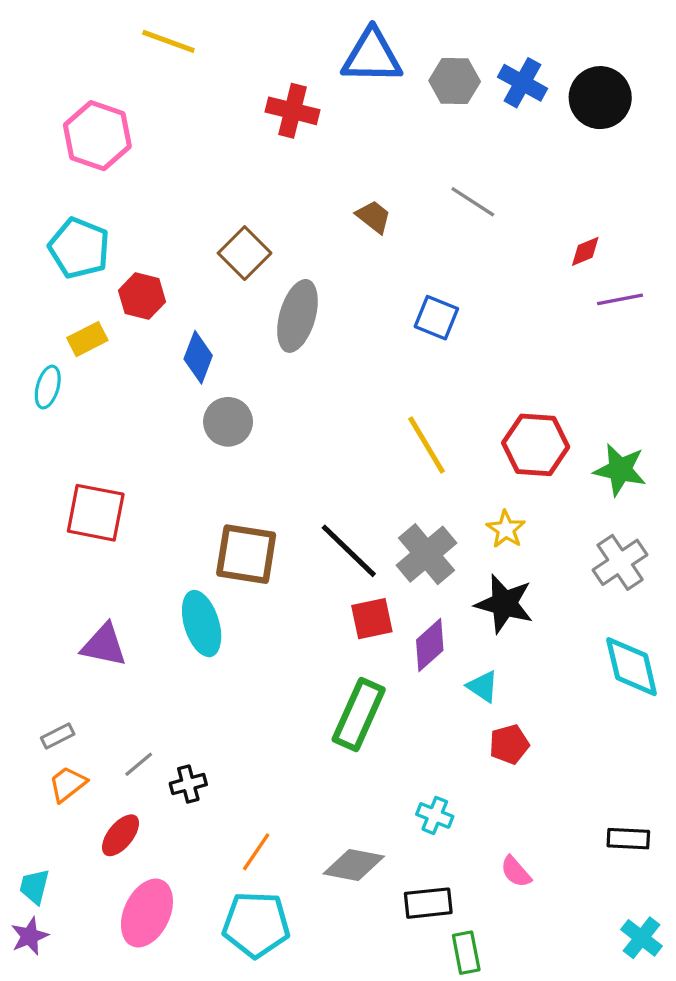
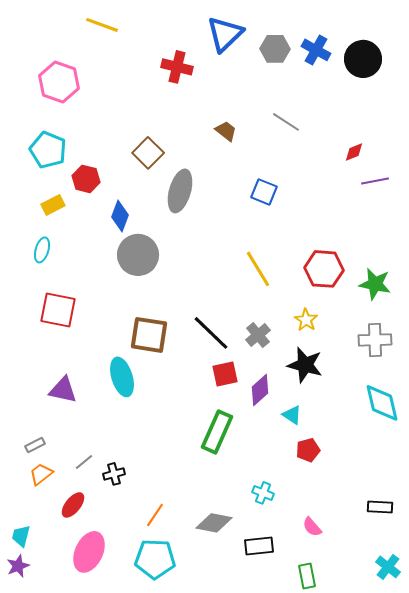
blue triangle: (372, 56) -> (225, 34), turned -45
cyan ellipse: (48, 387) -> (42, 250), moved
gray circle: (228, 422) -> (138, 255), size x1.4
gray cross: (426, 554) -> (258, 335), size x0.7
gray cross: (620, 562) -> (375, 340), turned 32
green rectangle: (466, 953) -> (307, 576), moved

